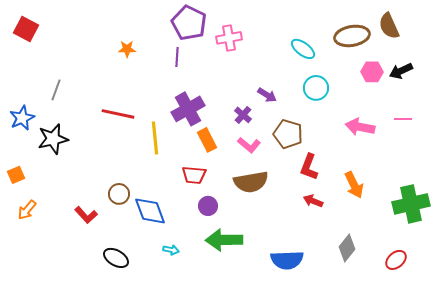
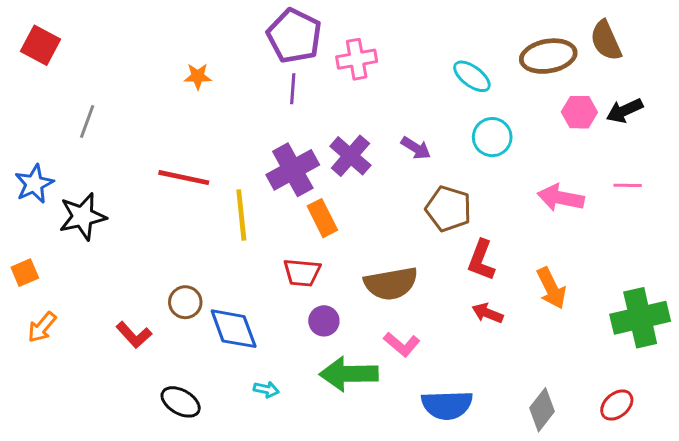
purple line: (177, 57) -> (293, 89), moved
gray line: (56, 90) -> (87, 122), moved
purple cross: (243, 115) -> (350, 156), moved, size x1.5
pink L-shape: (249, 145) -> (402, 344), moved
gray diamond: (347, 248) -> (542, 410), moved

